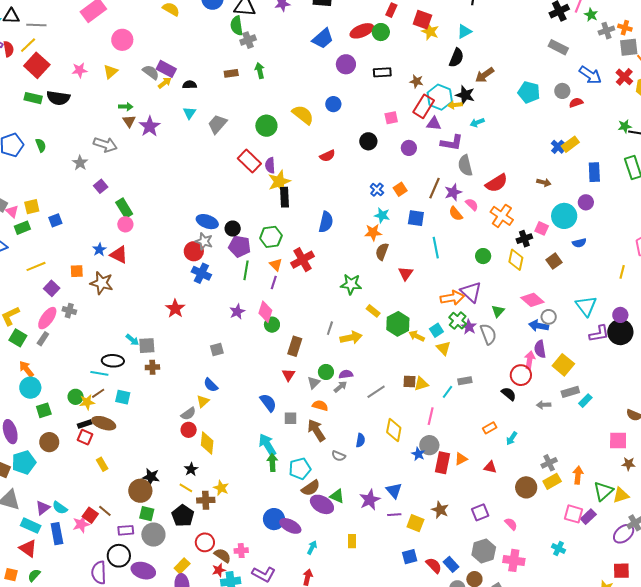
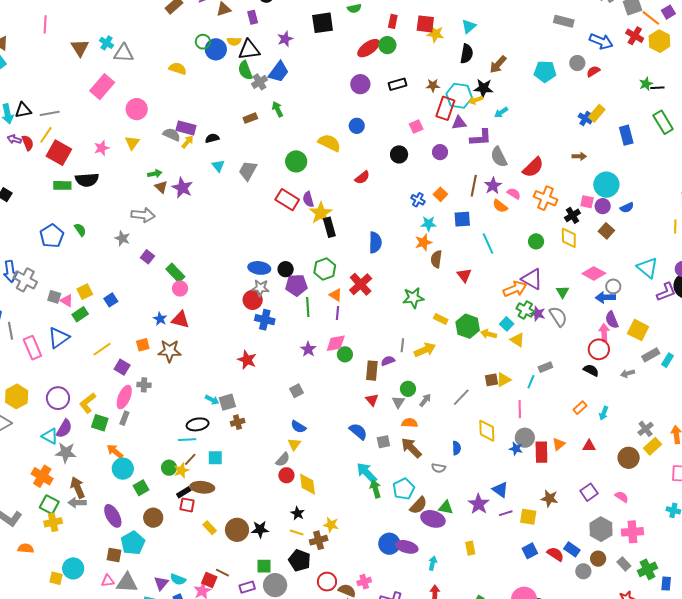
blue trapezoid: (323, 38) -> (279, 72), moved
purple circle: (586, 202) -> (603, 206), moved
pink diamond: (265, 312) -> (336, 343), turned 75
purple semicircle: (346, 374) -> (388, 361), moved
brown circle: (140, 491) -> (237, 530), moved

